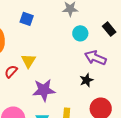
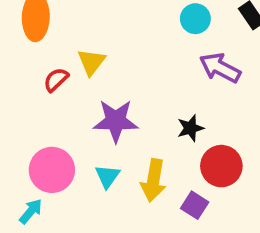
black star: (86, 80) -> (190, 128), moved

